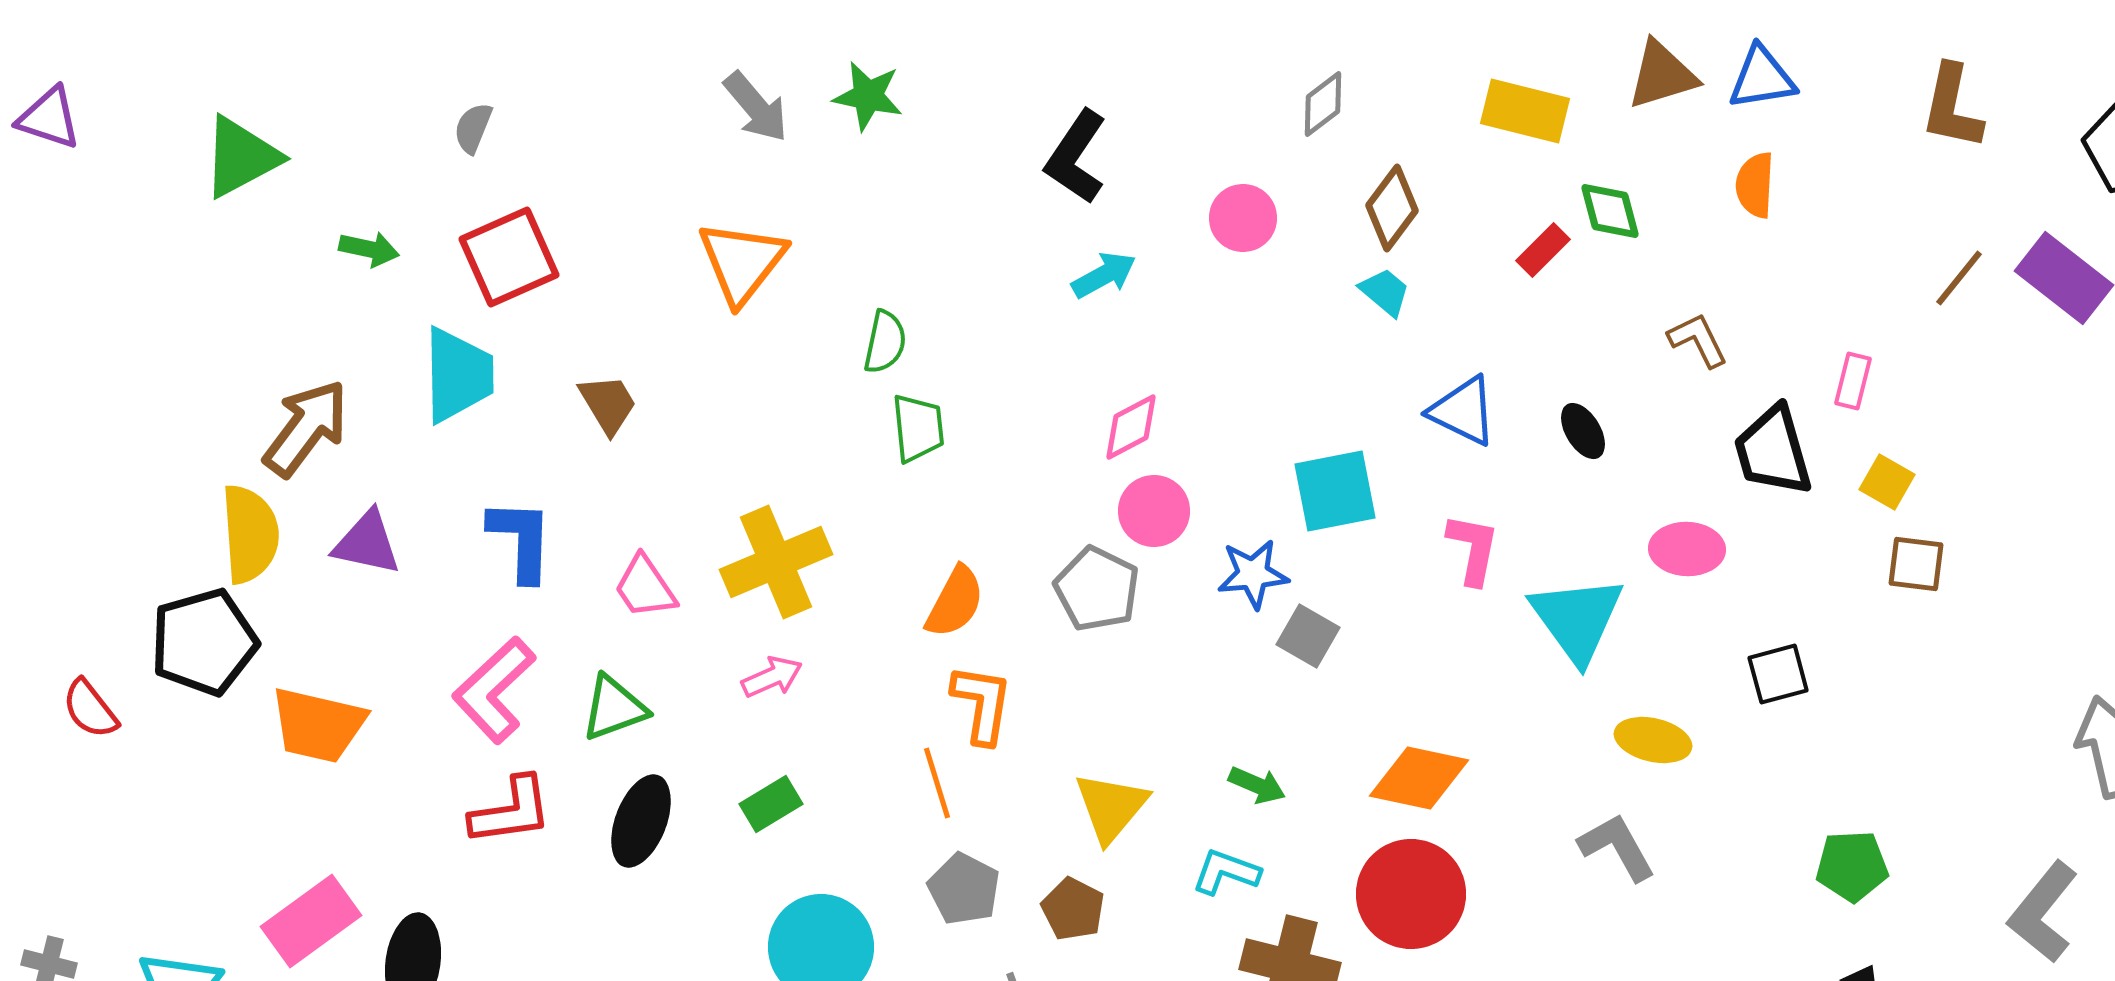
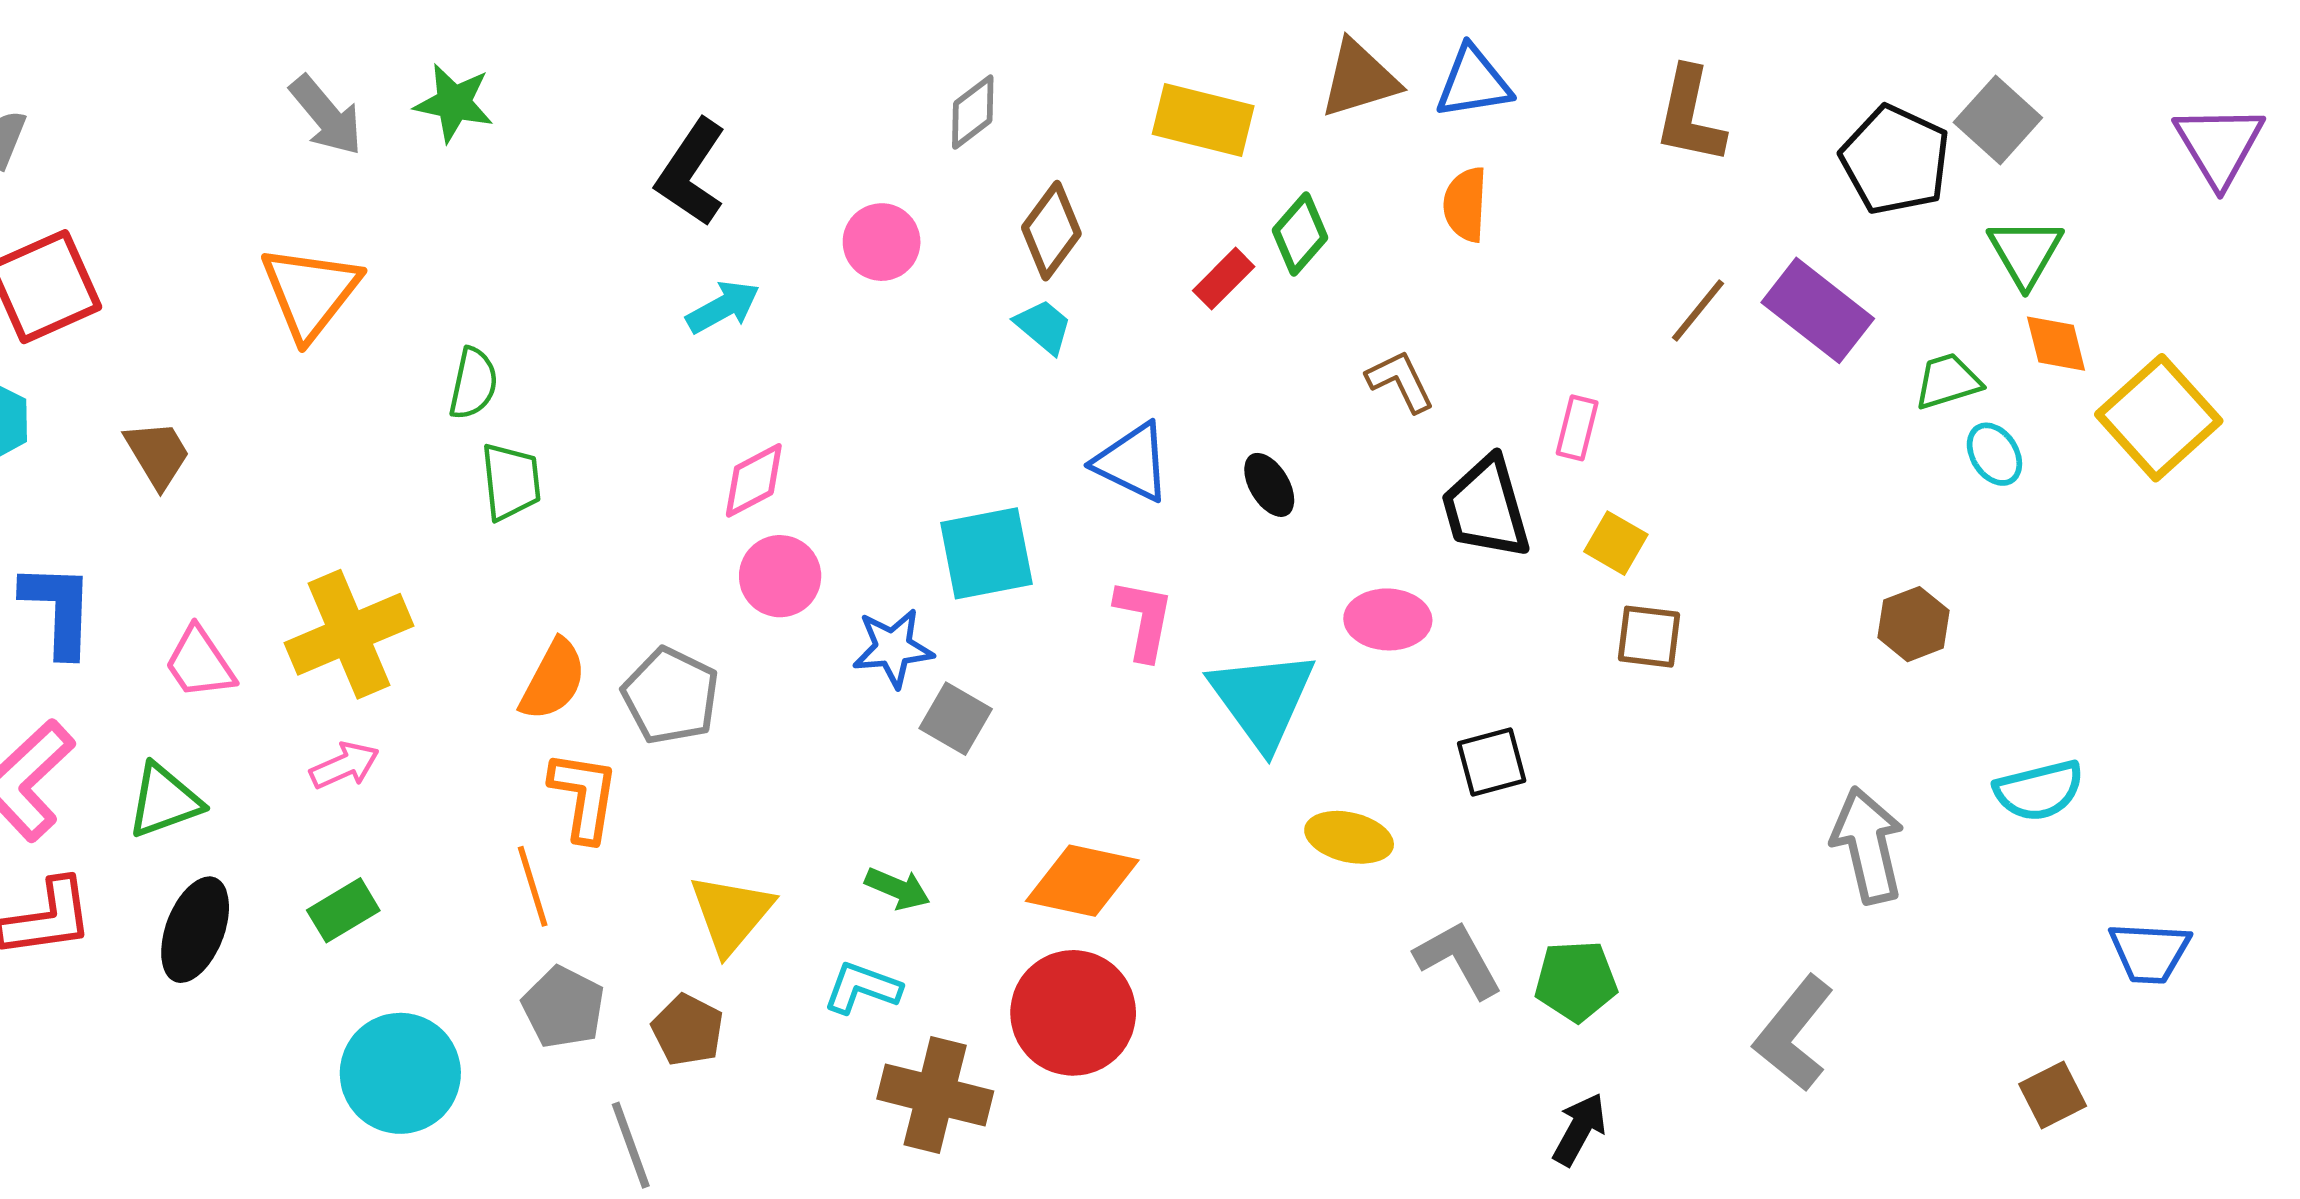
green diamond: (1610, 211) -> (1300, 234), turned 56
gray pentagon: (1097, 589) -> (671, 696), moved
gray L-shape: (1617, 847) -> (1459, 959), moved

